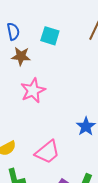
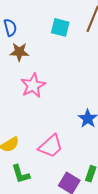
cyan square: (50, 36) -> (60, 27), moved

